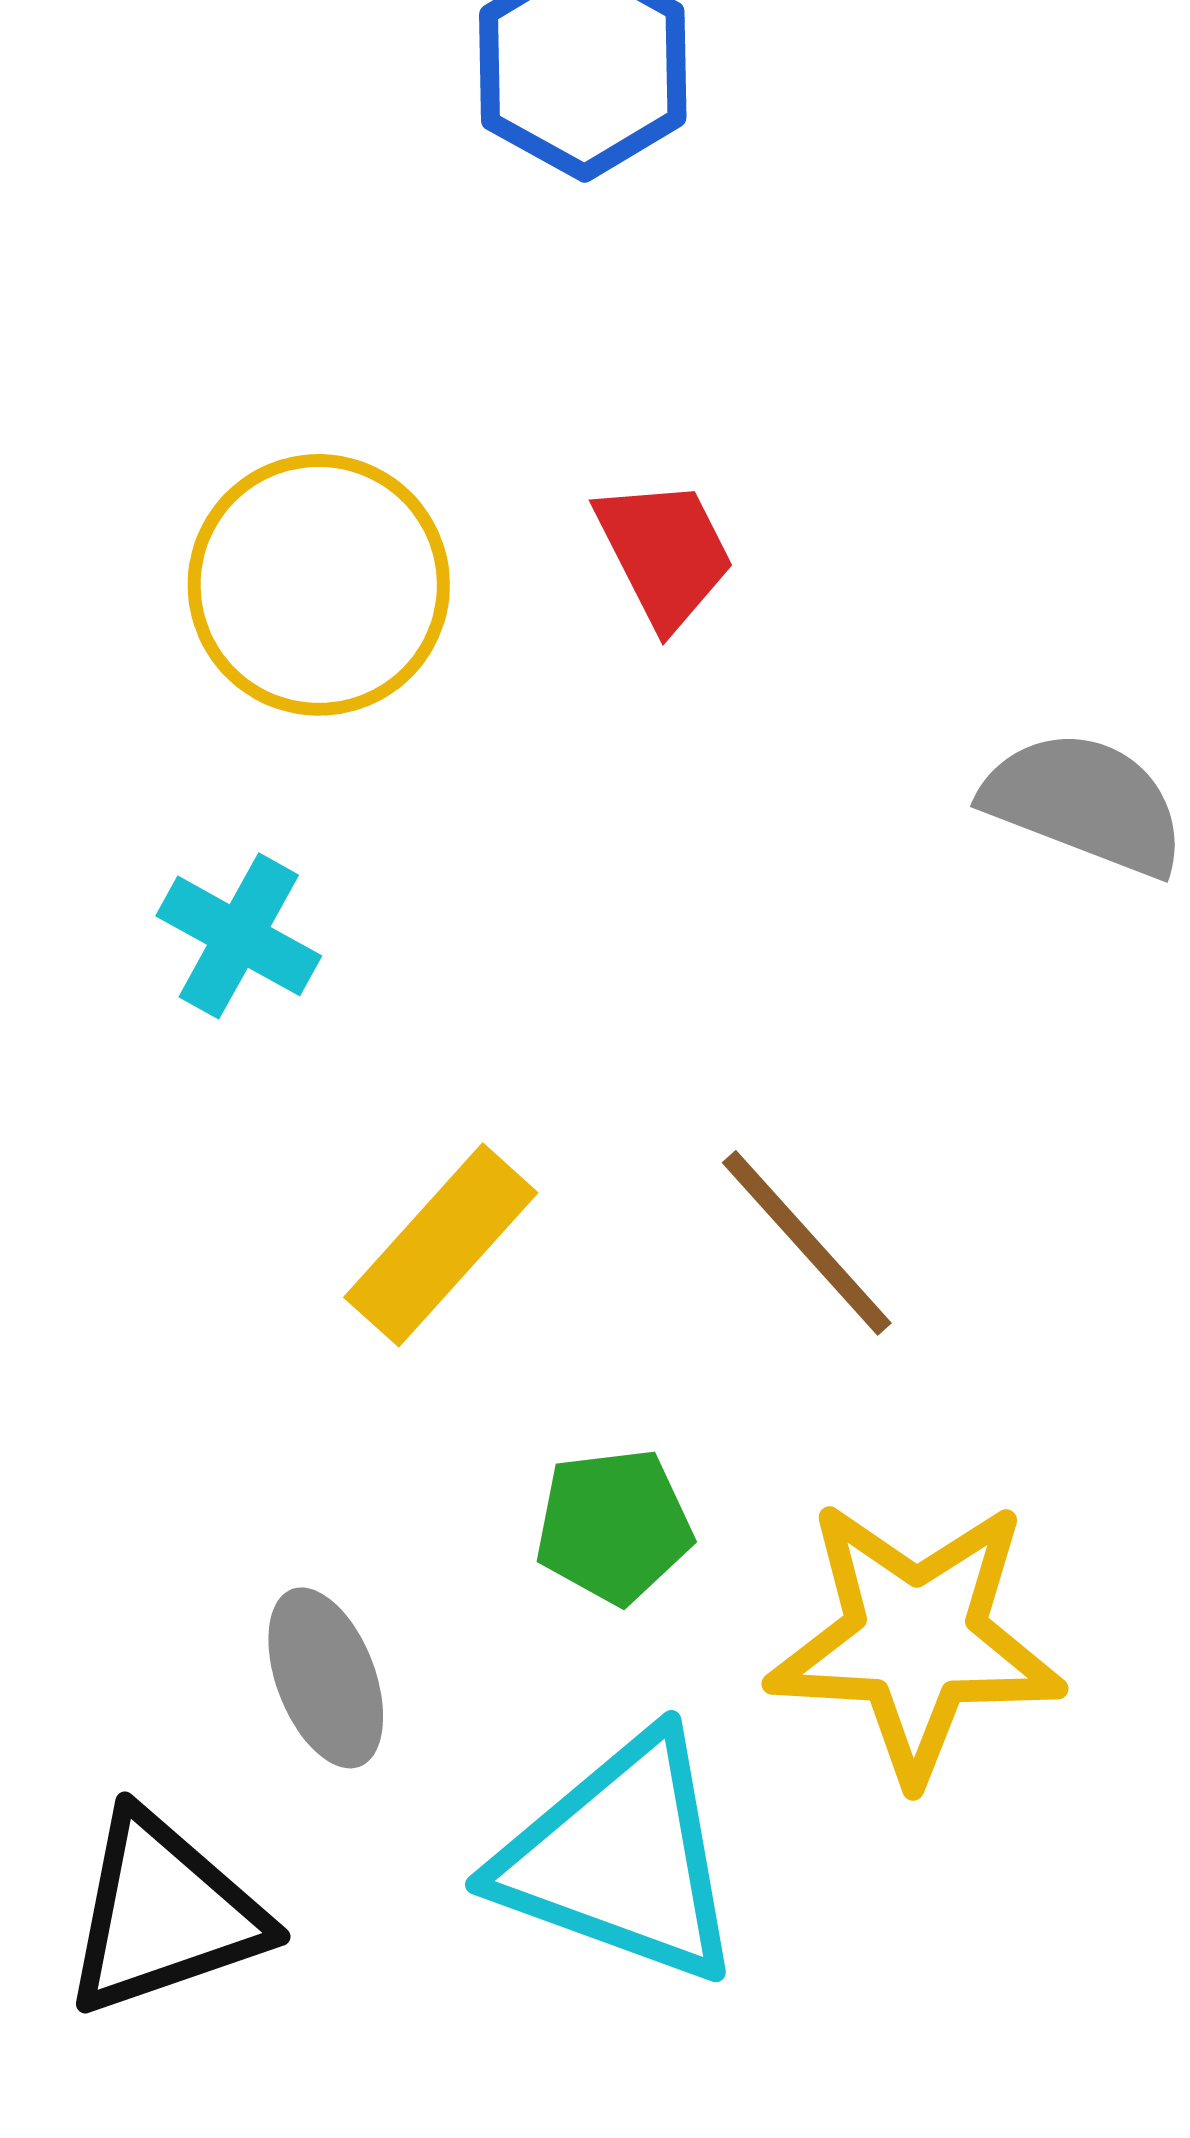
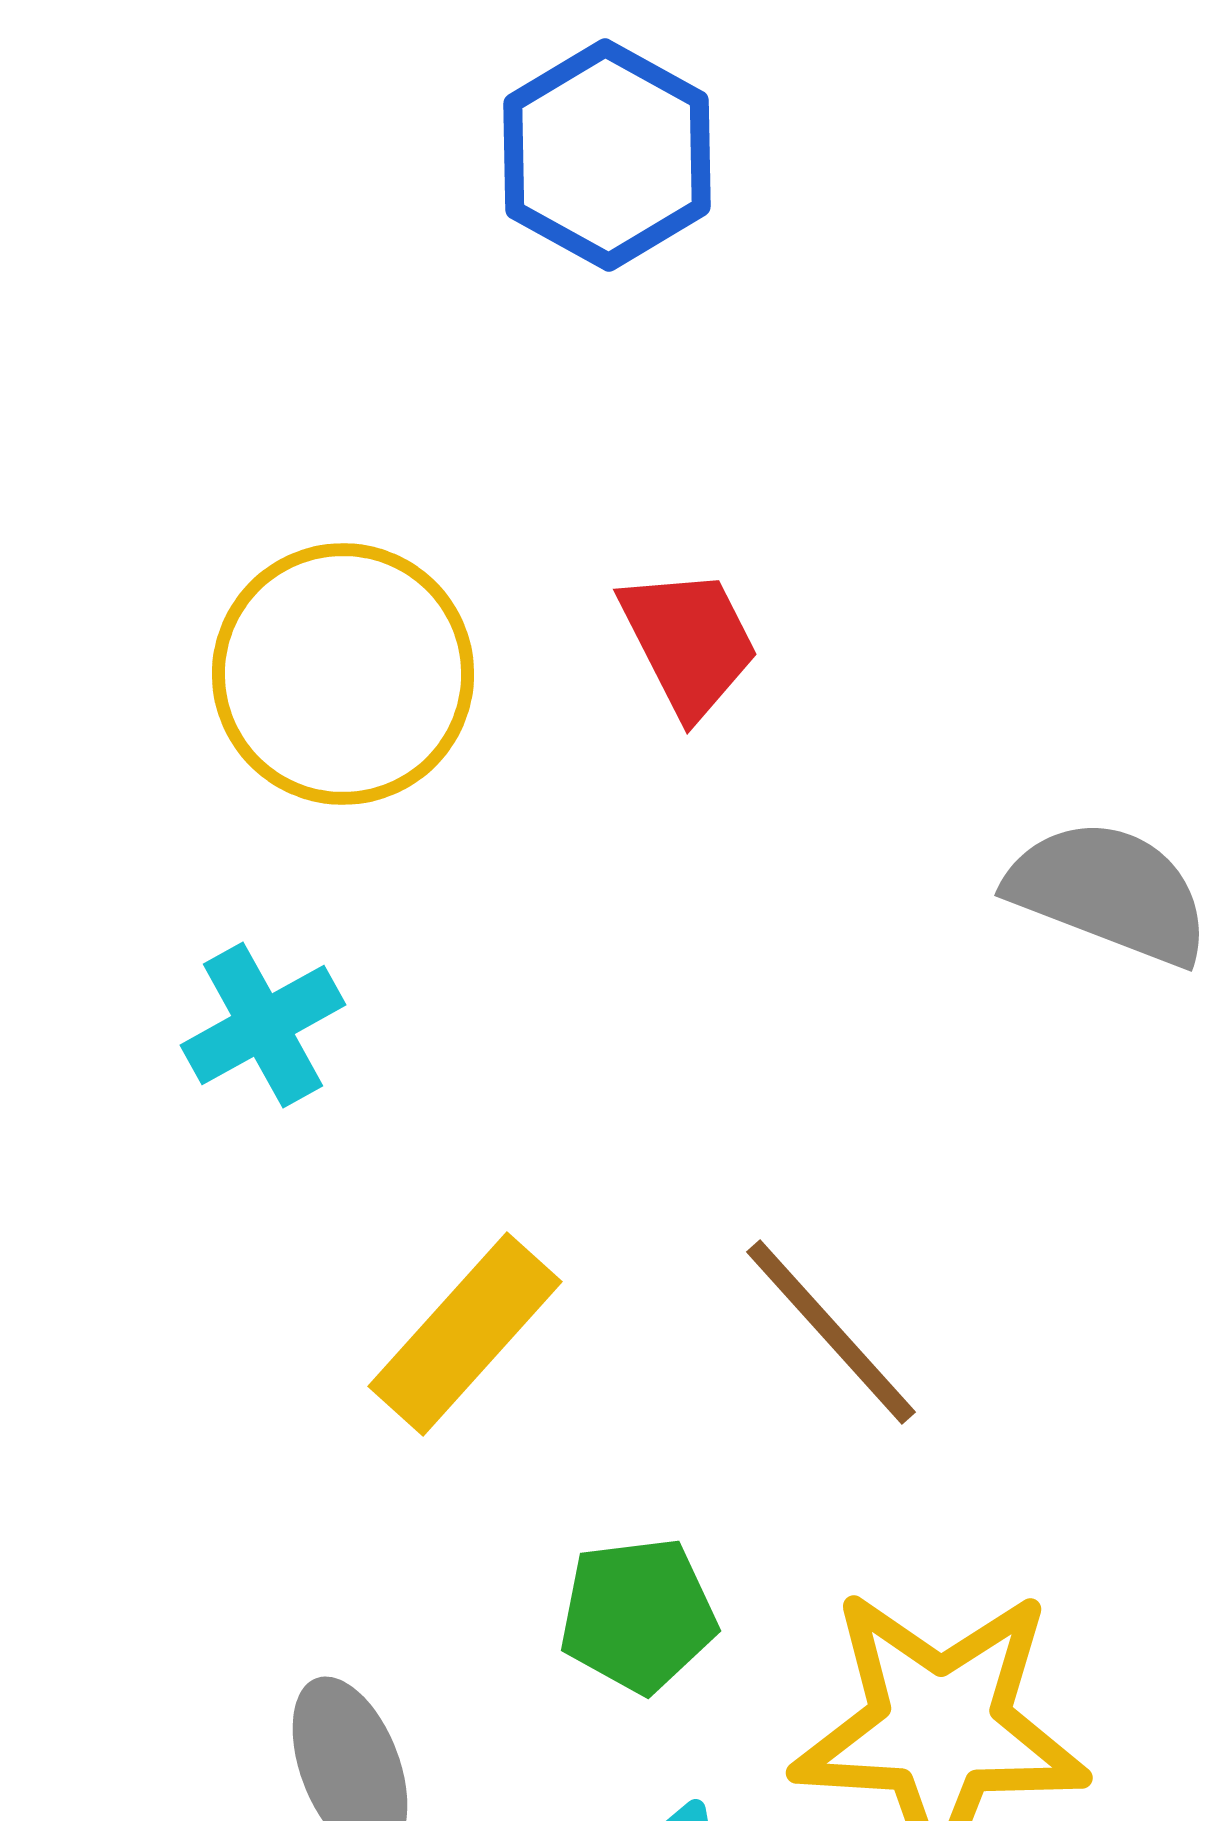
cyan cross: (239, 936) -> (263, 1025), turned 32

